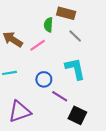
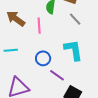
pink line: (38, 45) -> (39, 26), turned -63

